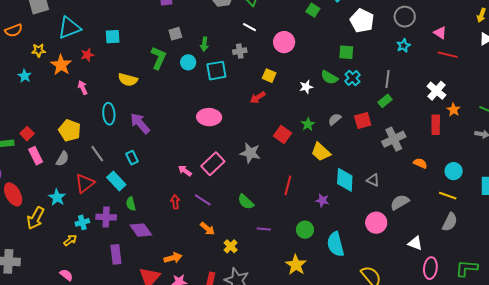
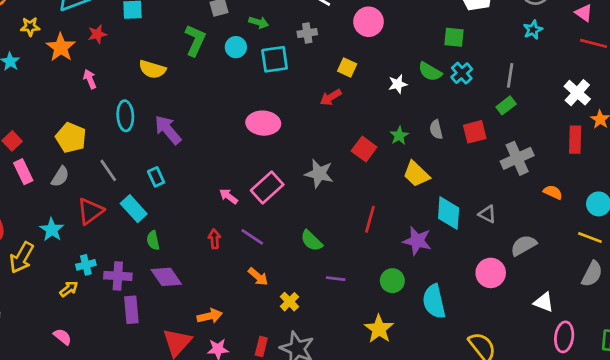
green arrow: (204, 44) -> (259, 22), turned -80
gray semicircle: (335, 119) -> (436, 129), turned -64
purple star: (322, 200) -> (417, 241), size x1.5
purple cross: (106, 217) -> (118, 276), moved

